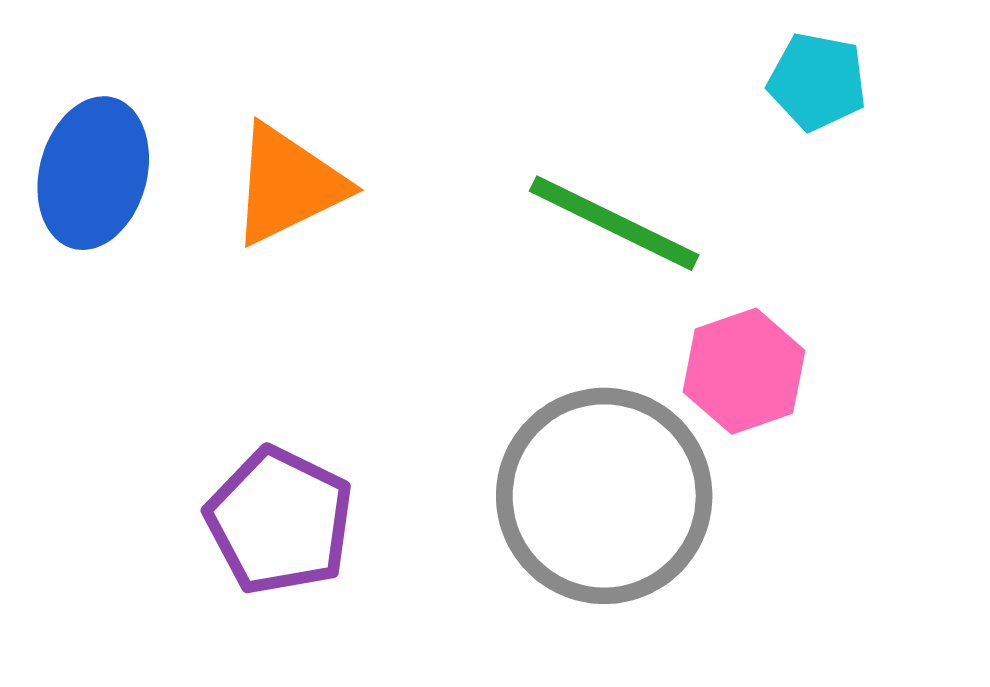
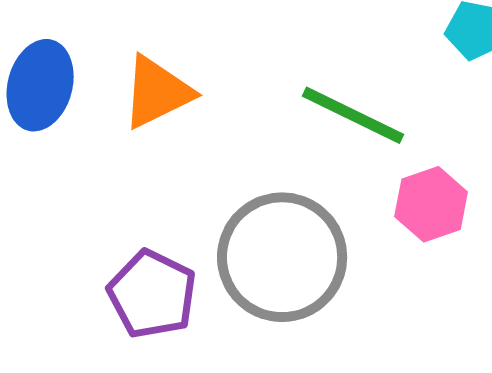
gray circle: (604, 496) -> (282, 257), moved

